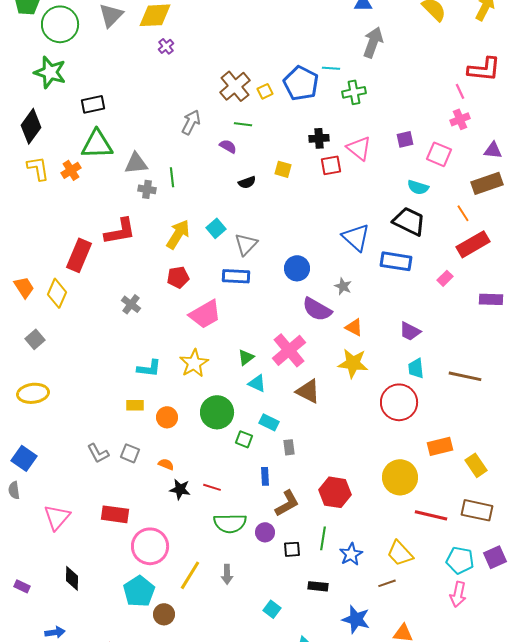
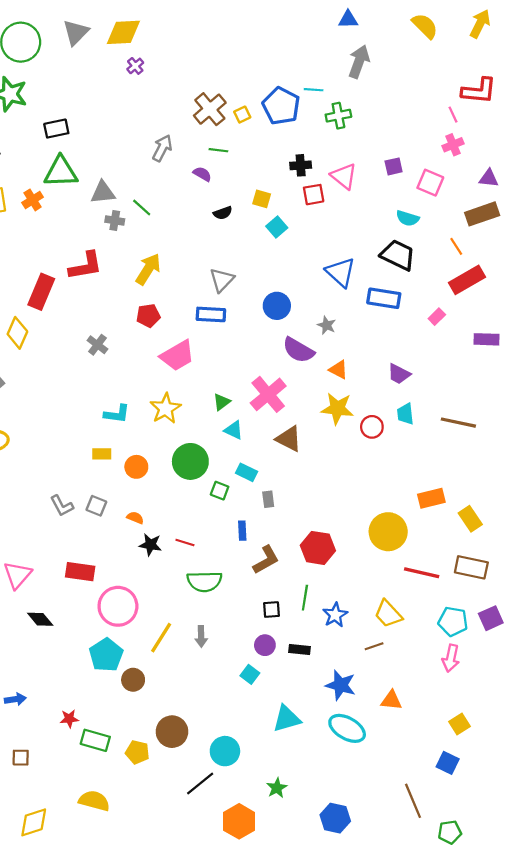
green line: (172, 177) -> (142, 207), turned -42
cyan square: (216, 228) -> (277, 227), moved
red circle: (399, 402) -> (372, 427), moved, size x0.6
purple circle: (265, 532) -> (265, 645), moved
black diamond: (72, 578) -> (40, 619), moved, turned -40

